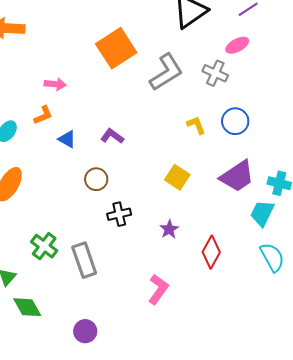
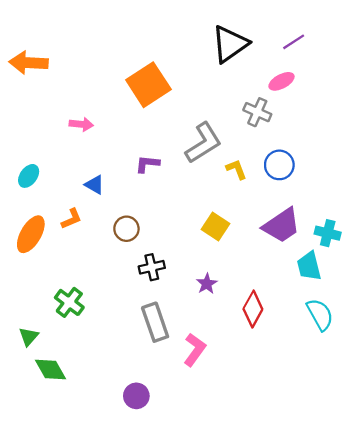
gray L-shape: (166, 72) -> (203, 143), moved
orange L-shape: (43, 115) -> (71, 219), moved
purple L-shape: (112, 136) -> (147, 164), moved, turned -30
cyan trapezoid: (262, 213) -> (309, 266), turned -40
gray rectangle: (84, 260) -> (155, 322), moved
purple circle: (85, 331) -> (136, 396), moved

